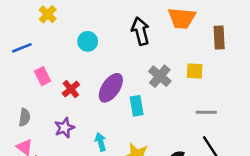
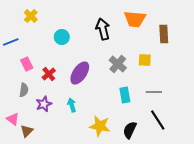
cyan rectangle: (137, 106) -> (125, 95), moved
gray semicircle: (24, 117) -> (24, 90), moved
cyan arrow: (101, 142) -> (72, 105), moved

